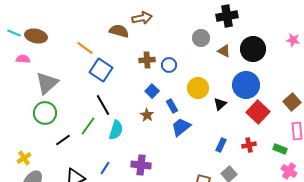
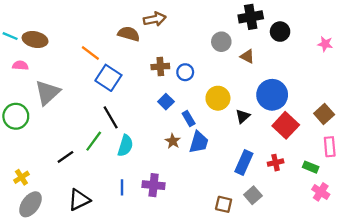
black circle: (253, 49) -> (280, 32), moved, size x0.7
green circle: (45, 113) -> (16, 116), moved
brown star: (147, 115) -> (173, 141), moved
blue trapezoid: (181, 127) -> (199, 142), turned 145
blue rectangle: (221, 145) -> (244, 163), size x1.5
blue line: (105, 168) -> (122, 187), moved, turned -32

